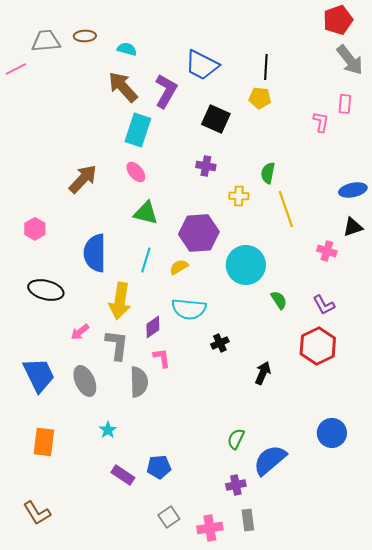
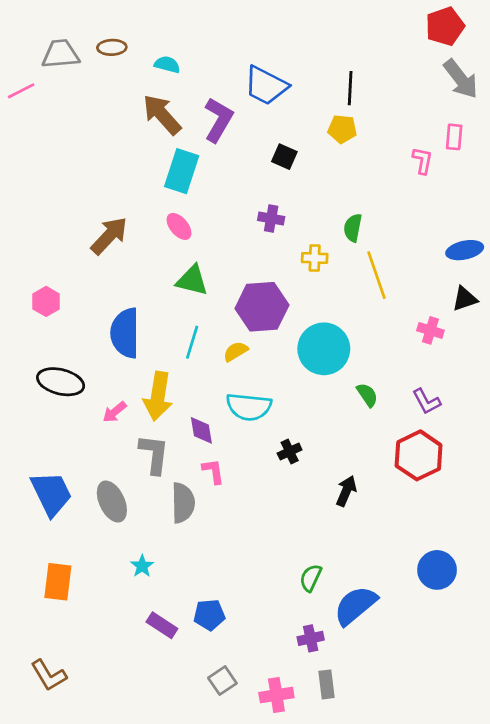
black square: (216, 119) -> (284, 157), size x0.7
purple diamond: (153, 327) -> (201, 430), turned -65
pink arrow: (80, 332) -> (115, 412), moved

